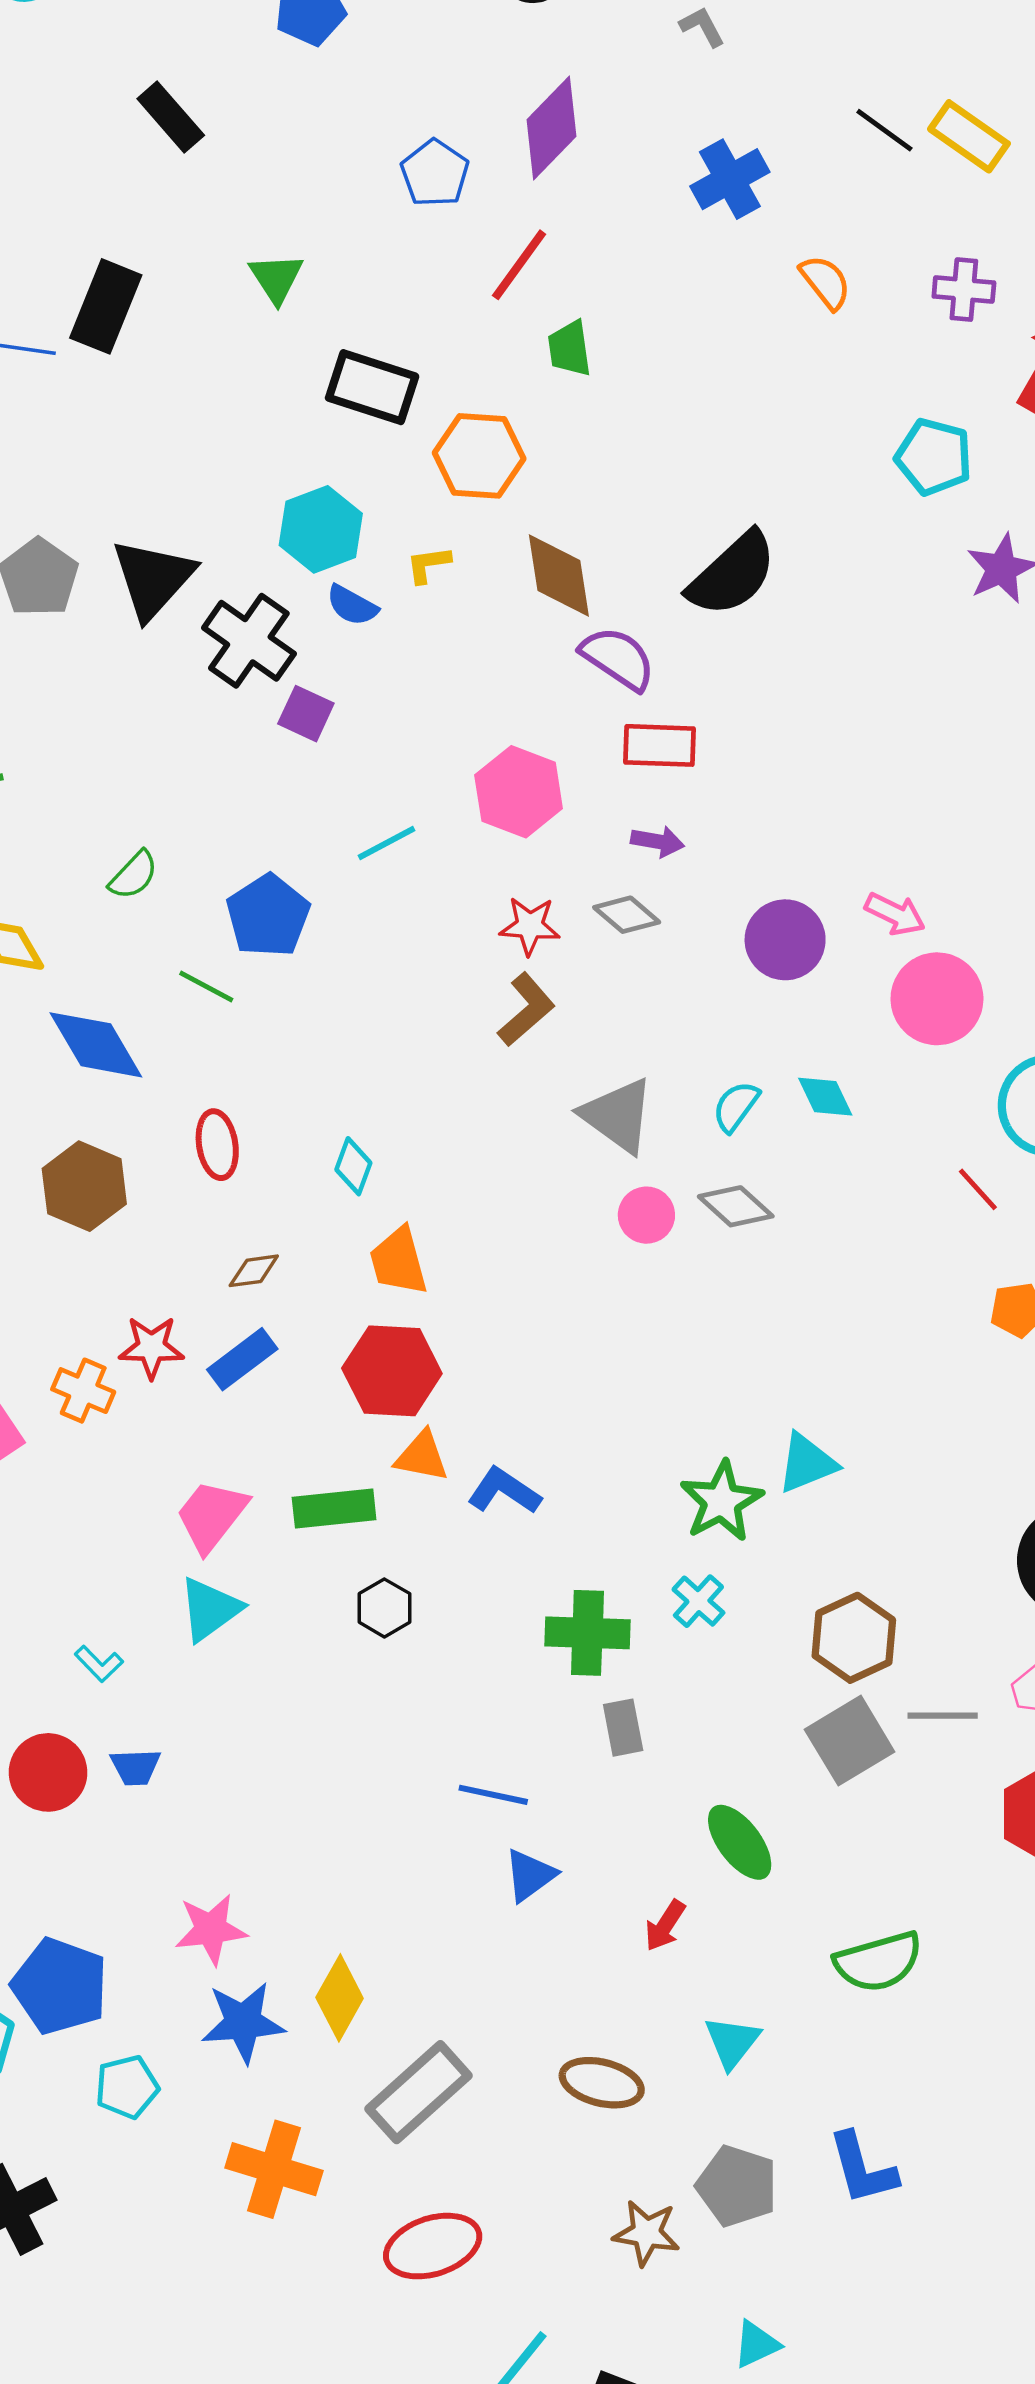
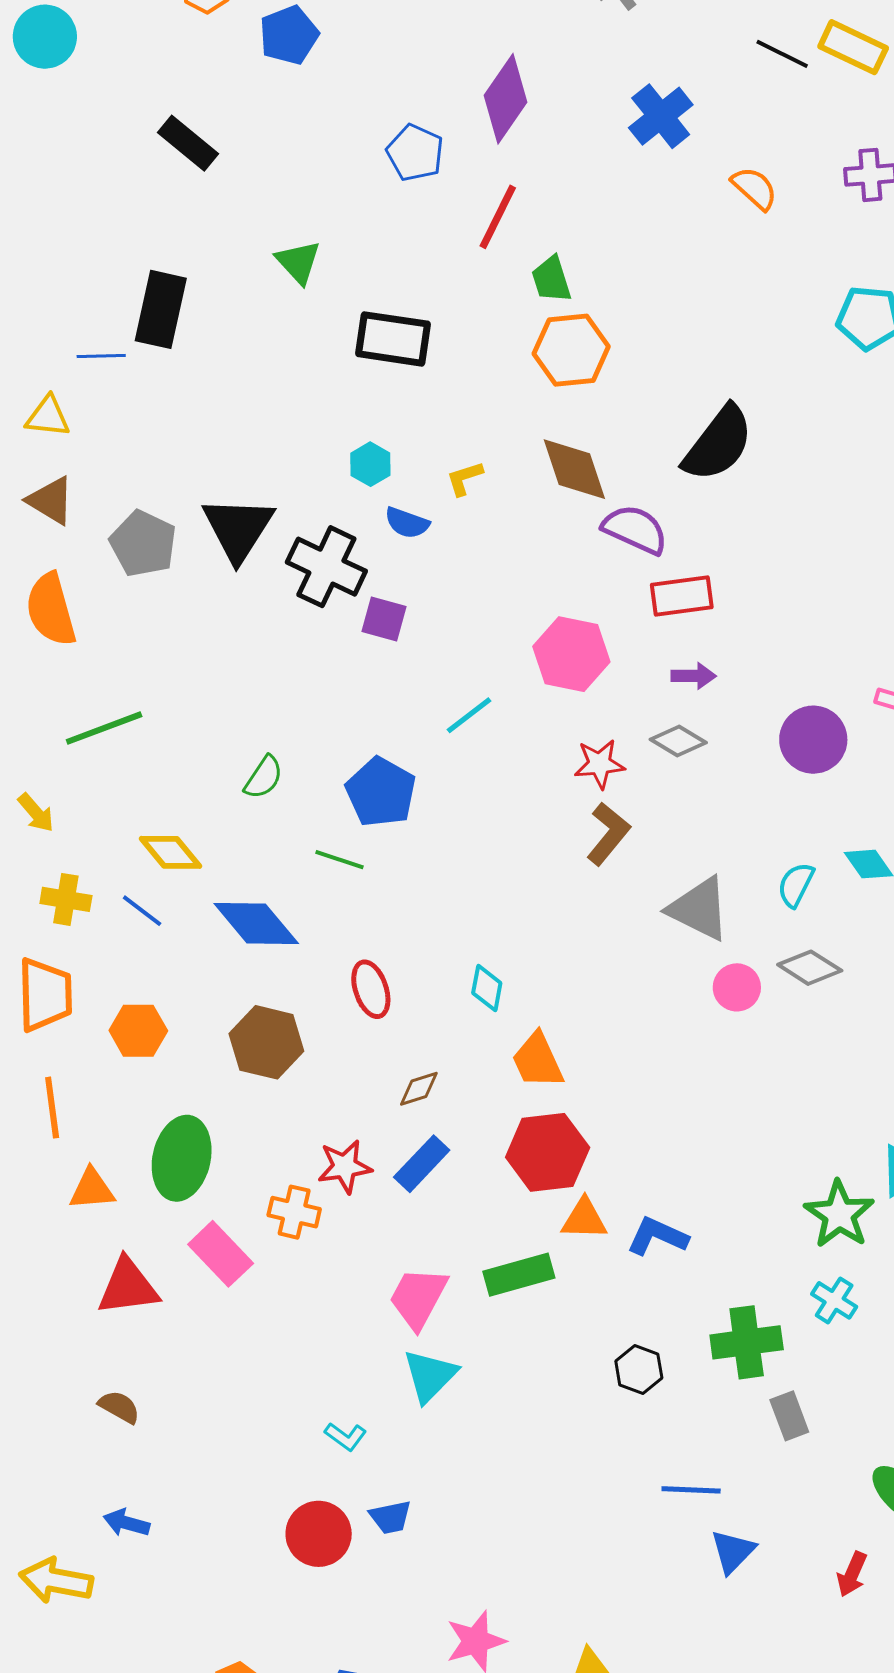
orange hexagon: (479, 456) -> (571, 350), moved
cyan hexagon: (321, 529) -> (370, 464), size x0.6
black hexagon: (384, 1608) -> (639, 1369), moved

